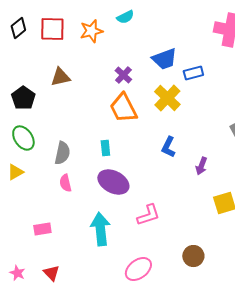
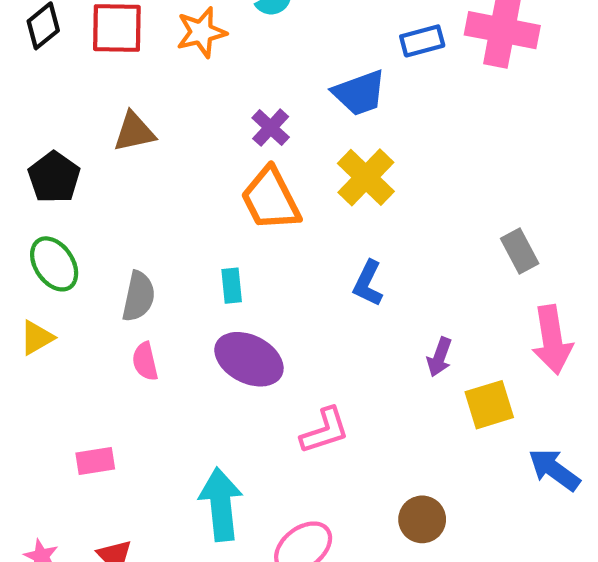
blue rectangle: (193, 73) -> (422, 41), moved
purple arrow: (201, 166) -> (439, 357), moved
cyan arrow: (100, 229) -> (221, 504), moved

